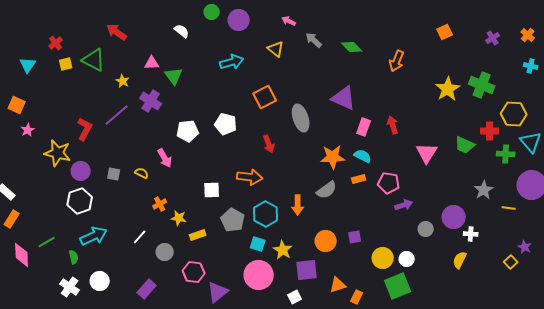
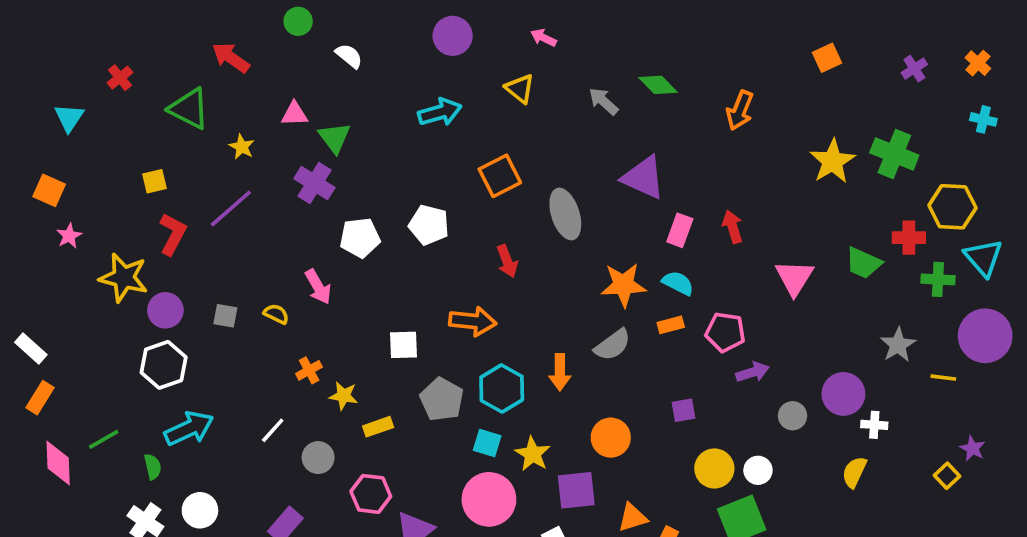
green circle: (212, 12) -> (298, 21), moved
gray arrow: (314, 40) -> (603, 101), moved
yellow square: (66, 64) -> (155, 181), moved
purple cross: (151, 101) -> (314, 183), moved
purple square: (355, 237) -> (683, 410), moved

